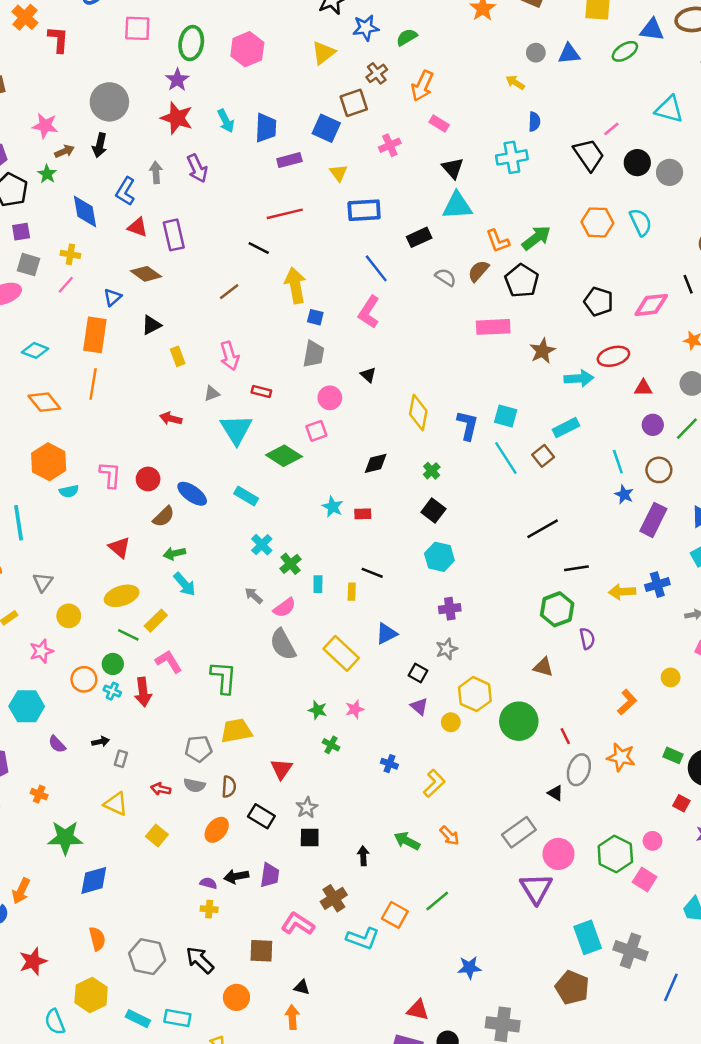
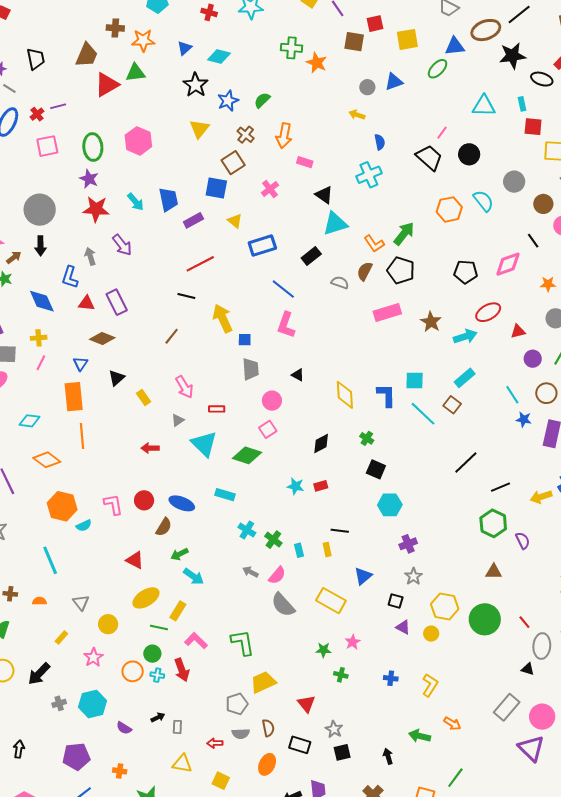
gray circle: (670, 172) -> (514, 182), moved

